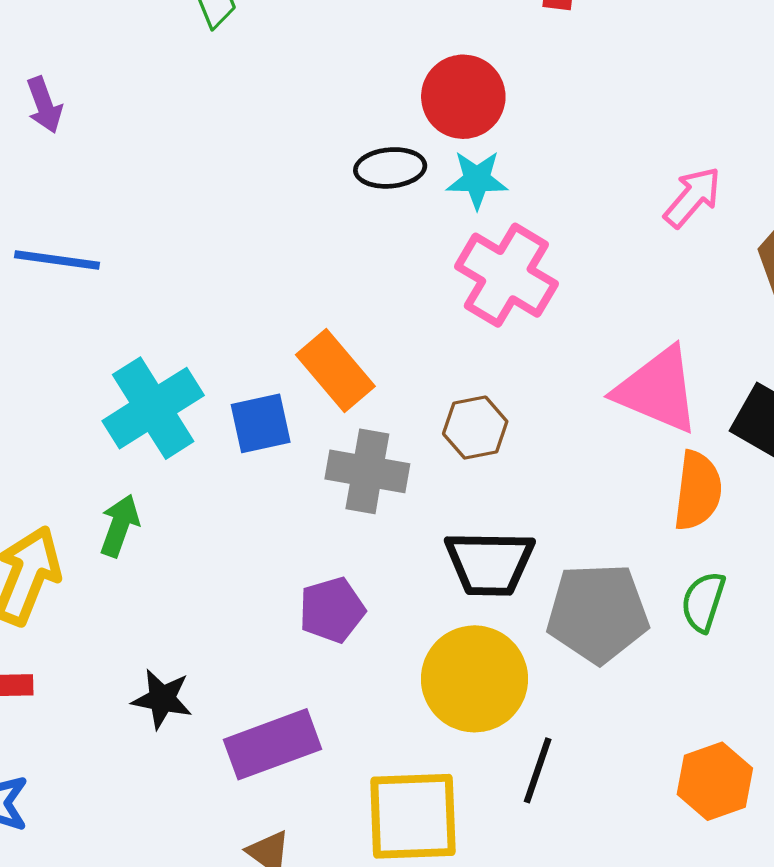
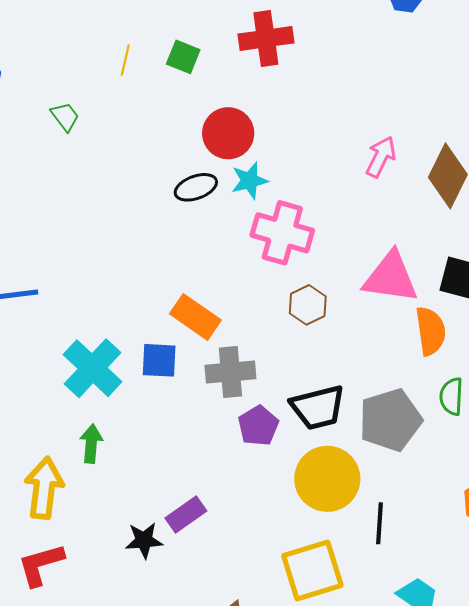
blue square: (261, 423) -> (159, 360), turned 30
brown hexagon: (475, 428) -> (308, 305), moved
purple pentagon: (332, 610) -> (258, 426), moved
purple rectangle: (273, 744) -> (186, 515), moved, size x0.7

